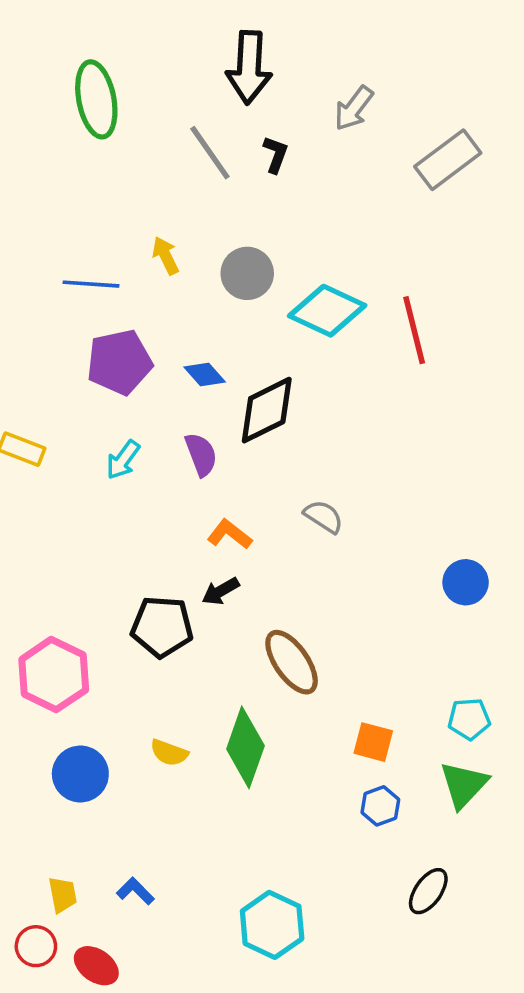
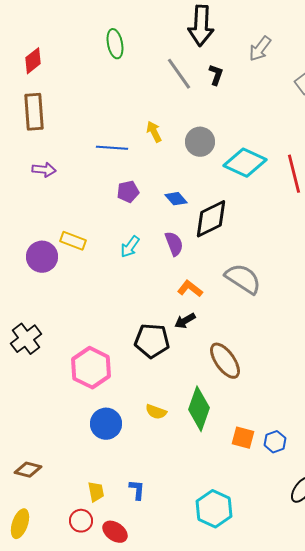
green ellipse: (96, 99) -> (115, 44), size x0.7
purple pentagon: (119, 362) -> (128, 192), size x0.6
gray semicircle: (324, 517) -> (243, 279), size x1.6
orange square: (373, 742) -> (243, 438), moved
blue L-shape: (135, 891) -> (137, 490), turned 50

